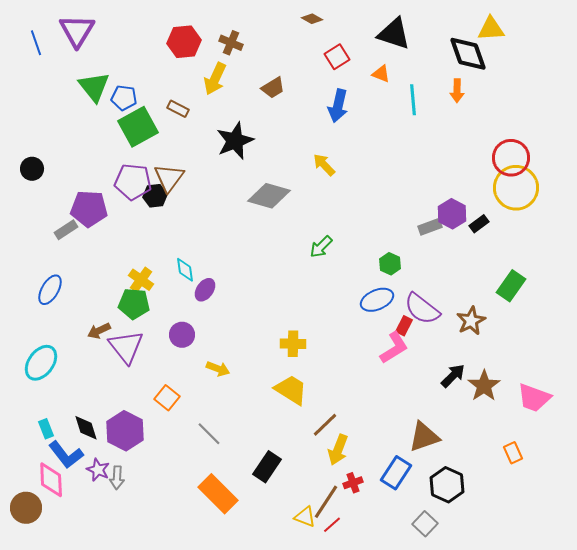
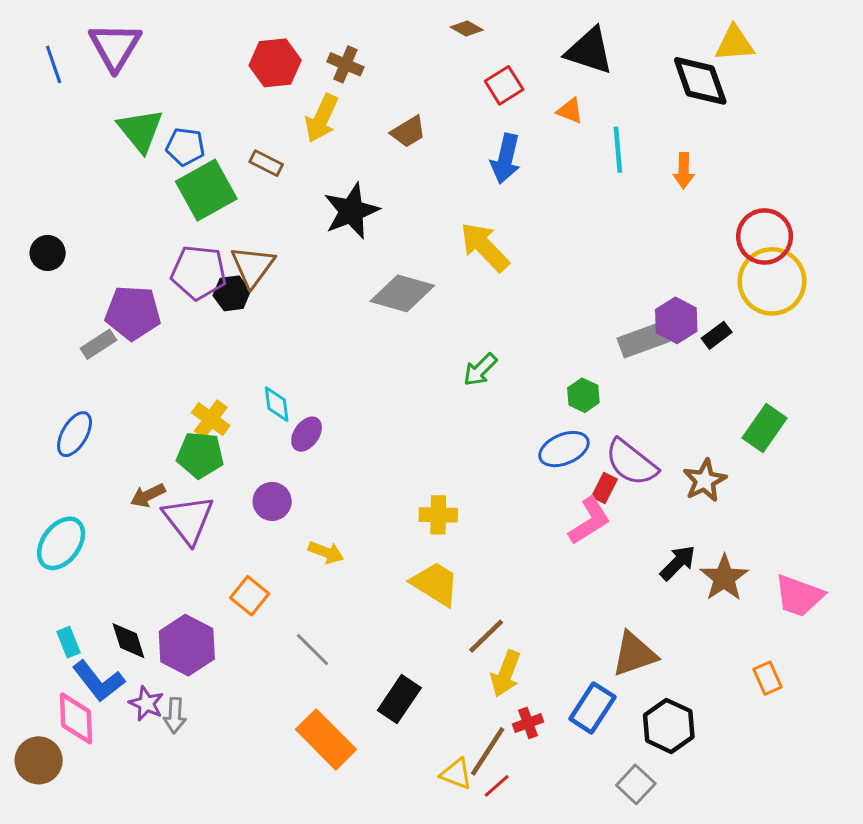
orange arrow: (457, 91) -> (684, 171), moved
yellow arrow: (324, 165) -> (485, 247), size x1.5
gray rectangle: (430, 227) -> (643, 340), size x1.4

